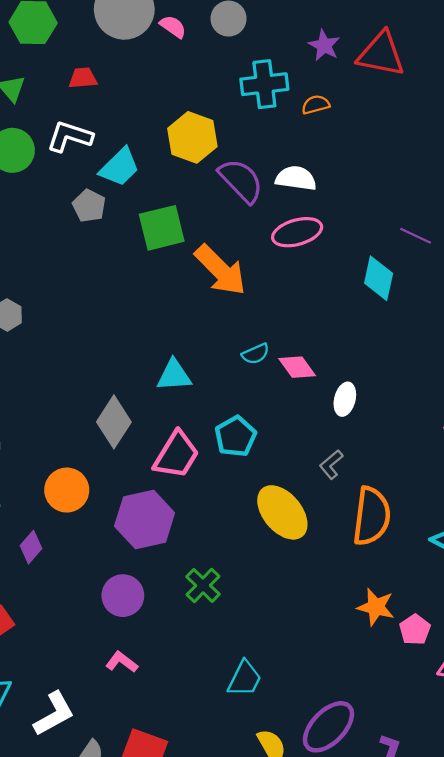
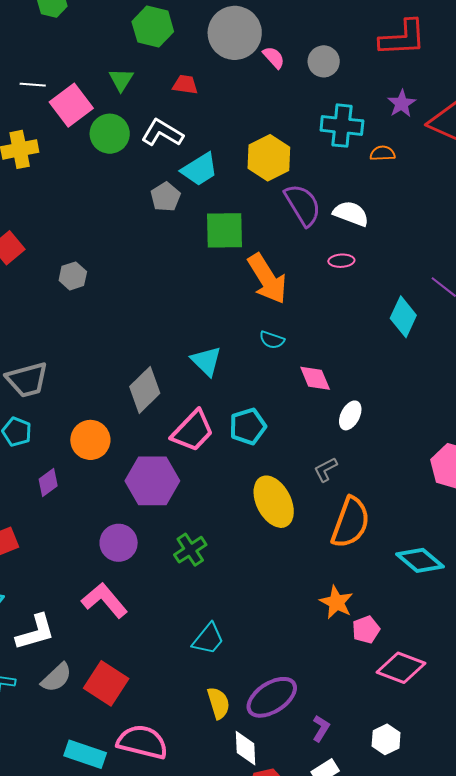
pink ellipse: (297, 232) -> (341, 261), size x0.6
cyan semicircle: (256, 354) -> (272, 340), moved, turned 30
cyan triangle: (174, 375) -> (206, 361), turned 36
pink L-shape: (122, 662) -> (104, 600), size x1.6

